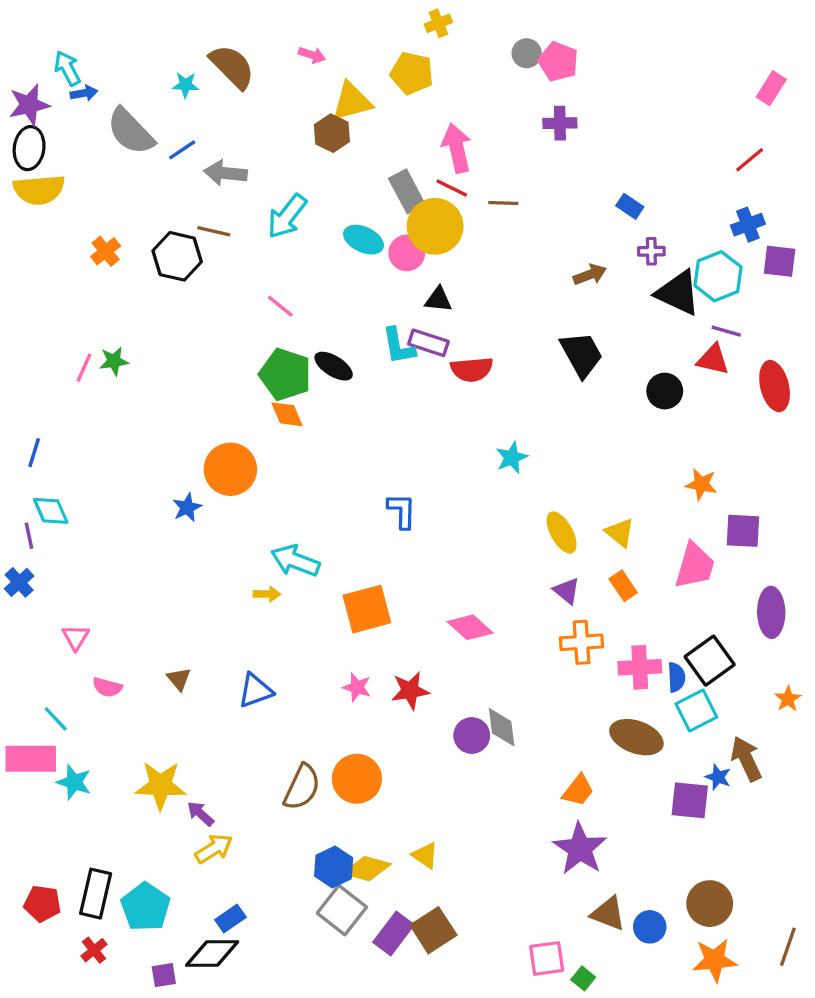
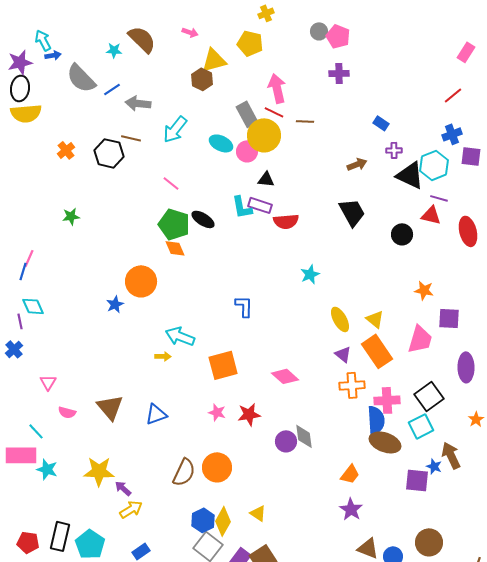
pink line: (84, 368) -> (29, 258), moved
orange rectangle: (623, 586) -> (377, 351), size x1.8
blue semicircle: (676, 677) -> (376, 420), moved, size x1.6
brown triangle: (179, 679) -> (110, 407), size x1.8
purple star: (580, 849) -> (351, 509), size x0.7
yellow diamond: (367, 869) -> (223, 521), turned -76

